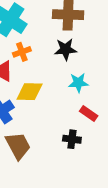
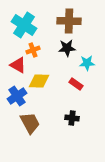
cyan star: (78, 83) -> (87, 63), moved
red rectangle: (89, 113) -> (76, 84), moved

